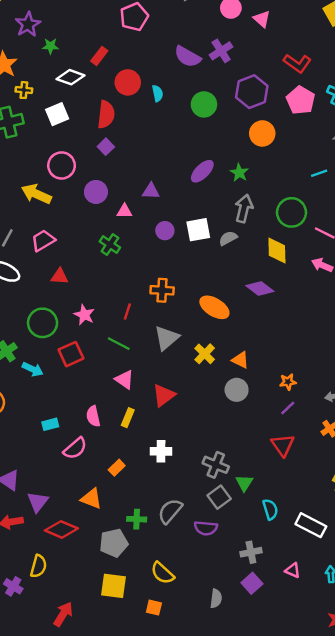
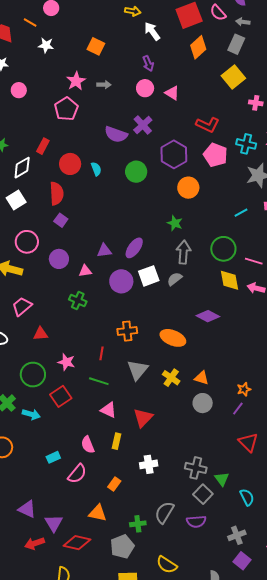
white diamond: (71, 77) -> (22, 168), turned -40
purple ellipse: (202, 171) -> (134, 248), moved
purple circle: (165, 231) -> (121, 281), size x1.5
yellow diamond: (277, 250) -> (229, 280), moved
purple line: (288, 408) -> (238, 409), moved

